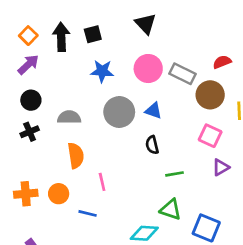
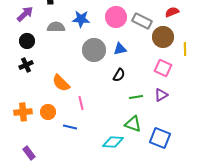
blue triangle: (153, 111) -> (120, 49), turned -32
gray semicircle: (69, 117) -> (56, 27), moved
black semicircle: (152, 145) -> (119, 75), turned -136
orange semicircle: (76, 155) -> (61, 83), turned 144
purple triangle: (221, 167) -> (161, 95), moved

